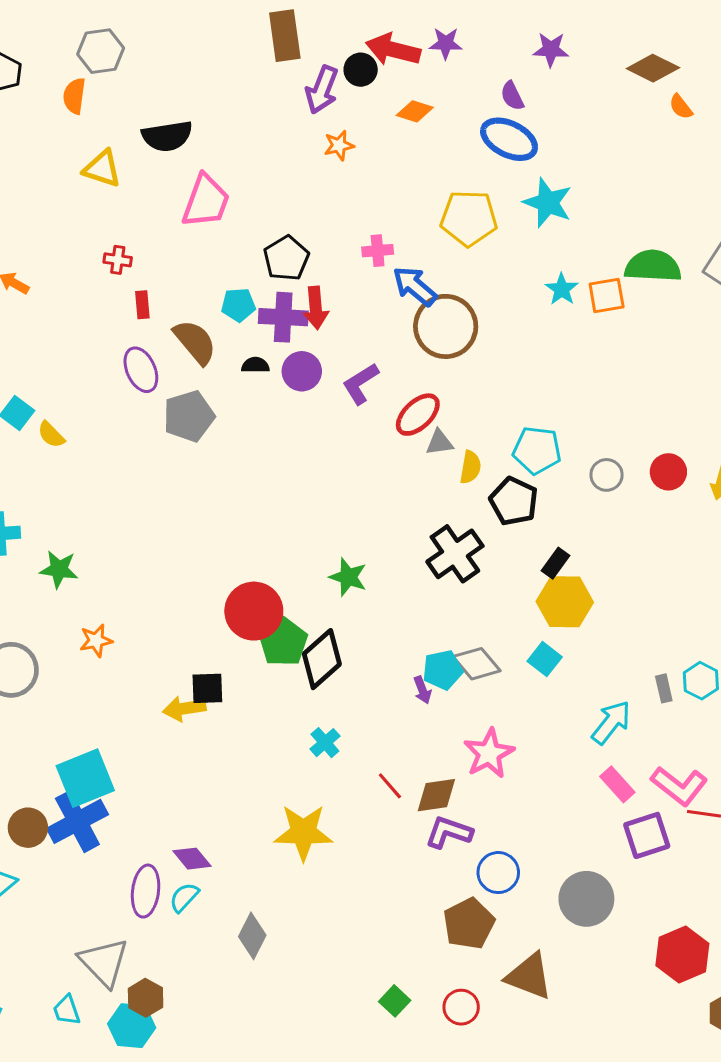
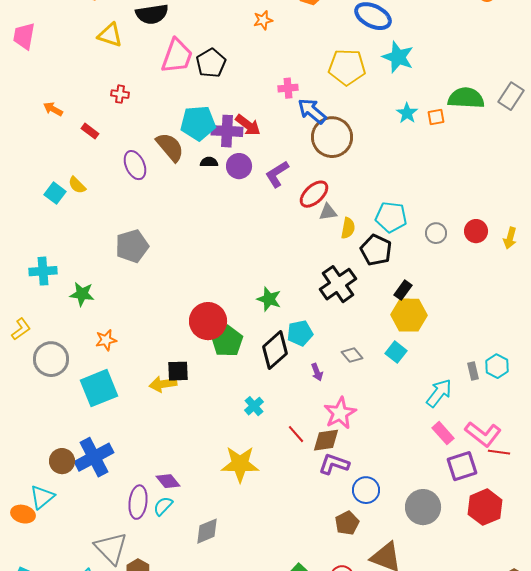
black pentagon: (286, 258) -> (211, 63), moved
orange square: (607, 295) -> (436, 117), size x0.7
red rectangle: (142, 305) -> (90, 131), moved, turned -48
cyan pentagon: (238, 305) -> (198, 123), size x1.6
red arrow: (316, 308) -> (248, 125), turned -48
gray pentagon: (189, 416) -> (132, 246), moved
yellow semicircle: (51, 435) -> (77, 185), moved
black diamond: (322, 659) -> (275, 350), moved
gray diamond: (477, 664) -> (352, 355), size x0.7
cyan pentagon: (443, 670) -> (300, 333), moved
pink star: (489, 753) -> (340, 413), moved
cyan square: (85, 778) -> (99, 388), moved
brown pentagon: (469, 924) -> (347, 523), size x0.7
gray diamond: (252, 936) -> (207, 531), turned 40
red hexagon: (682, 955) -> (485, 507), moved

